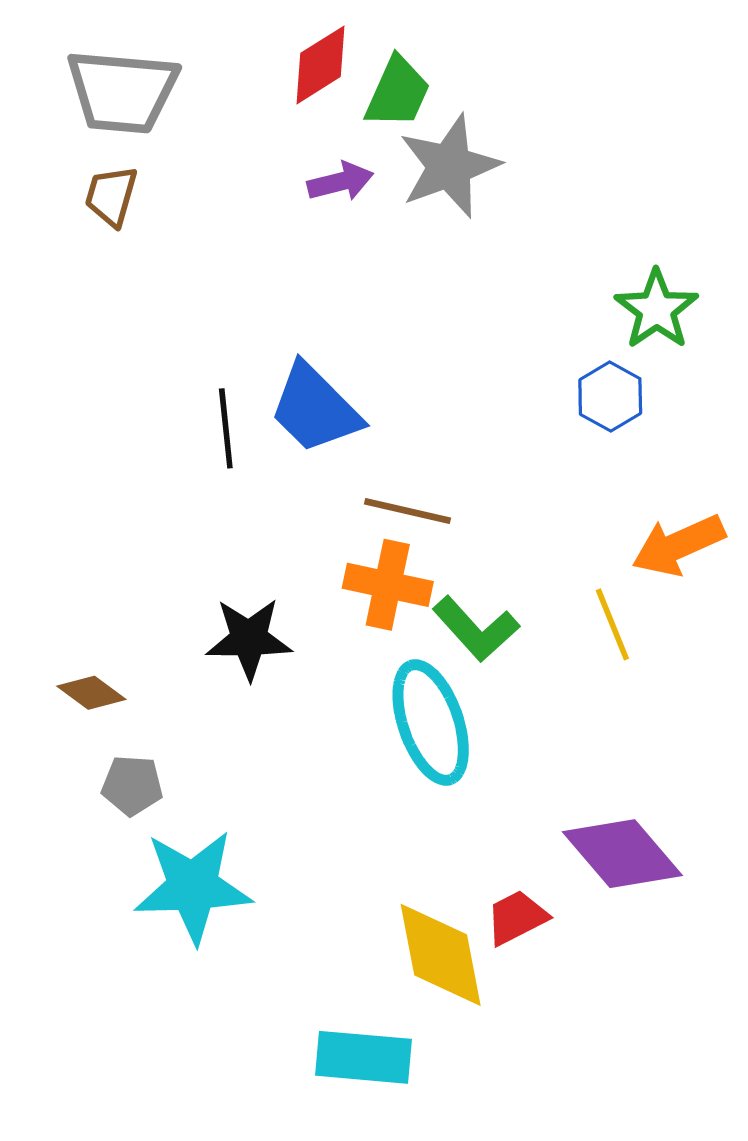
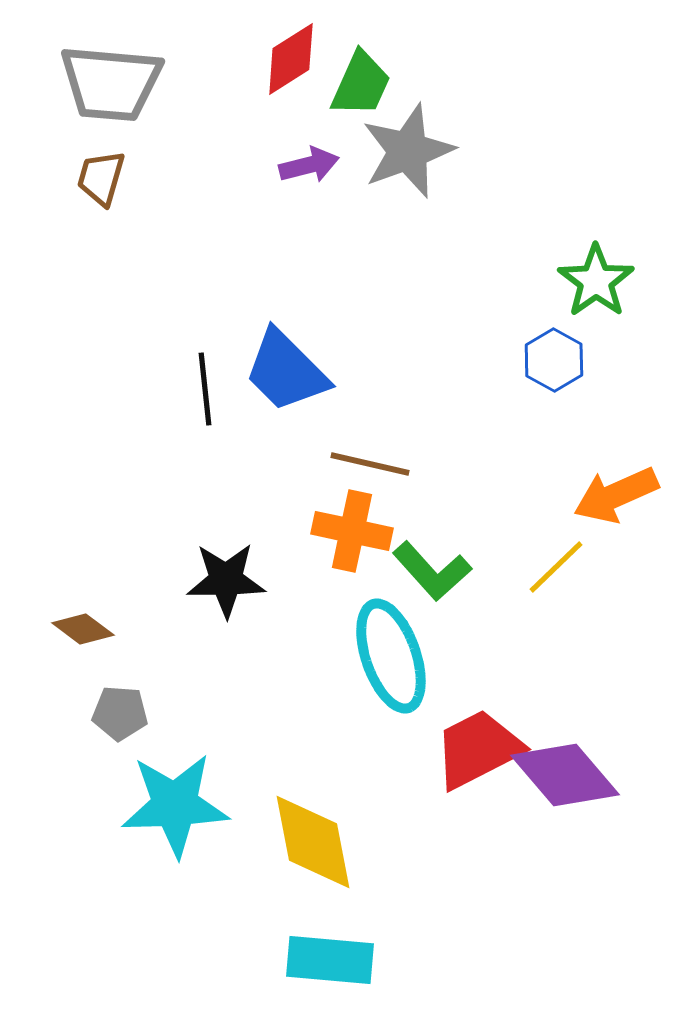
yellow line: (612, 624) -> (556, 567), turned 68
red trapezoid: (517, 917) -> (478, 749), moved, size x1.6
yellow diamond: (441, 955) -> (313, 842), moved

